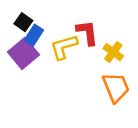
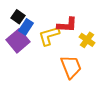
red L-shape: (87, 33) -> (67, 25), turned 100
orange trapezoid: (116, 87) -> (71, 67), moved

